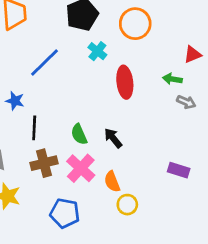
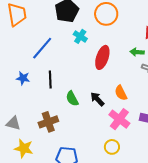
red ellipse: (125, 82) -> (102, 57), turned 30
black line: (34, 128) -> (50, 80), moved
pink cross: (81, 168) -> (119, 119), moved
orange semicircle: (112, 182) -> (121, 93), moved

